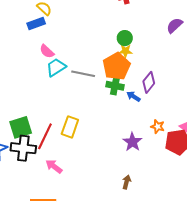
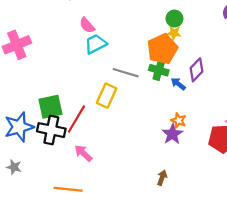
gray line: (83, 74) -> (126, 73), moved
yellow rectangle: (70, 127) -> (107, 96), moved
orange star: (158, 127) -> (179, 120), moved

